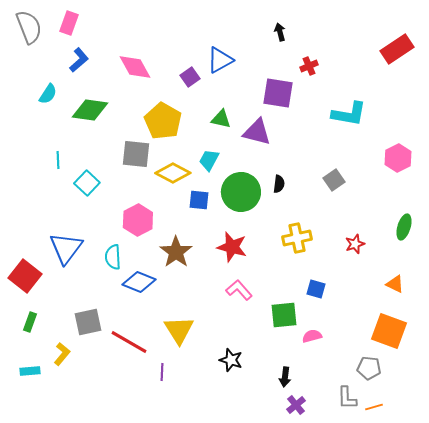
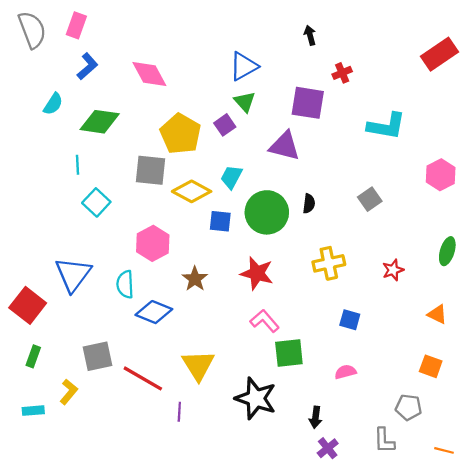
purple square: (190, 77) -> (225, 125), moved
green triangle: (221, 119) -> (245, 102), moved, turned 35
cyan line: (58, 160) -> (78, 165), moved
brown star: (176, 252) -> (195, 279), size x0.7
green square: (284, 315) -> (289, 353), moved
orange square: (389, 331) -> (431, 366), size x0.6
black star: (231, 360) -> (256, 398), size x1.6
orange line: (374, 407) -> (444, 450), moved, turned 30

